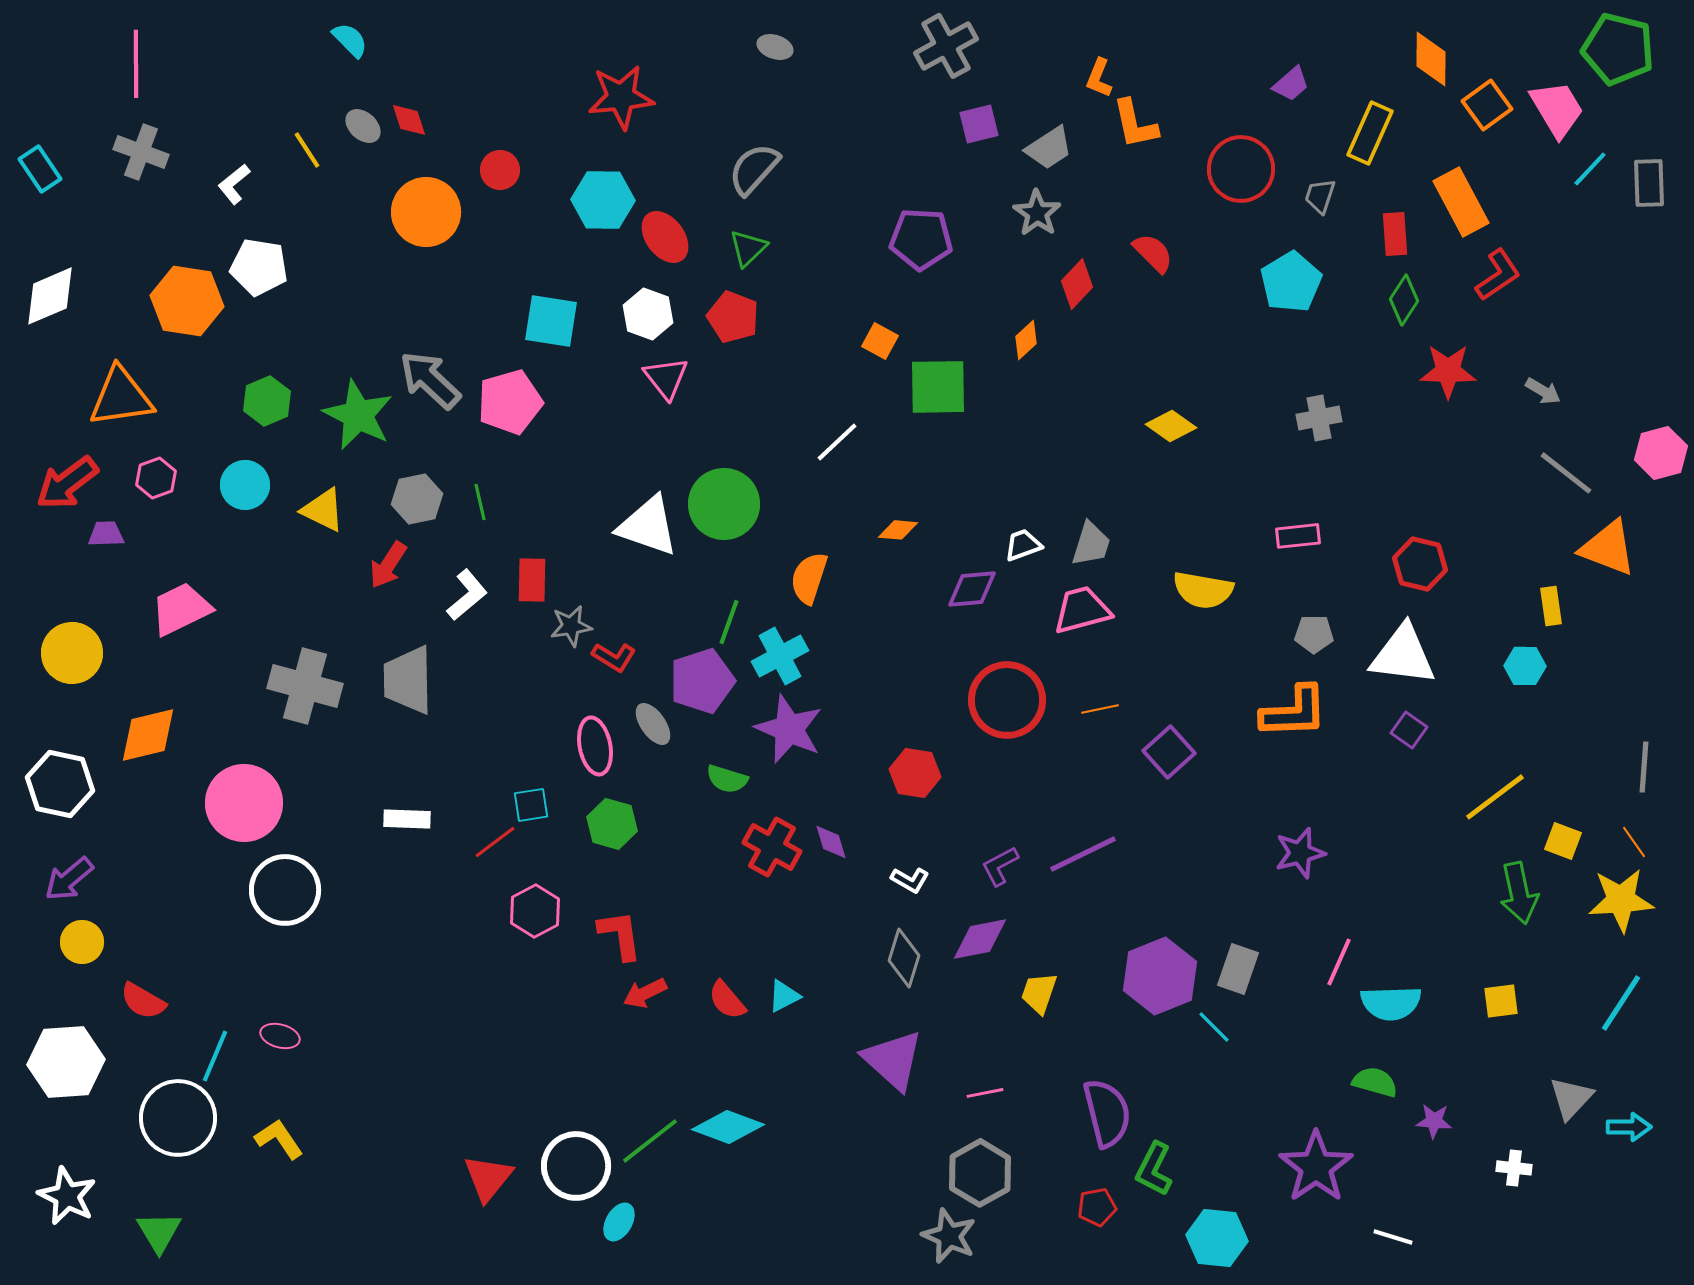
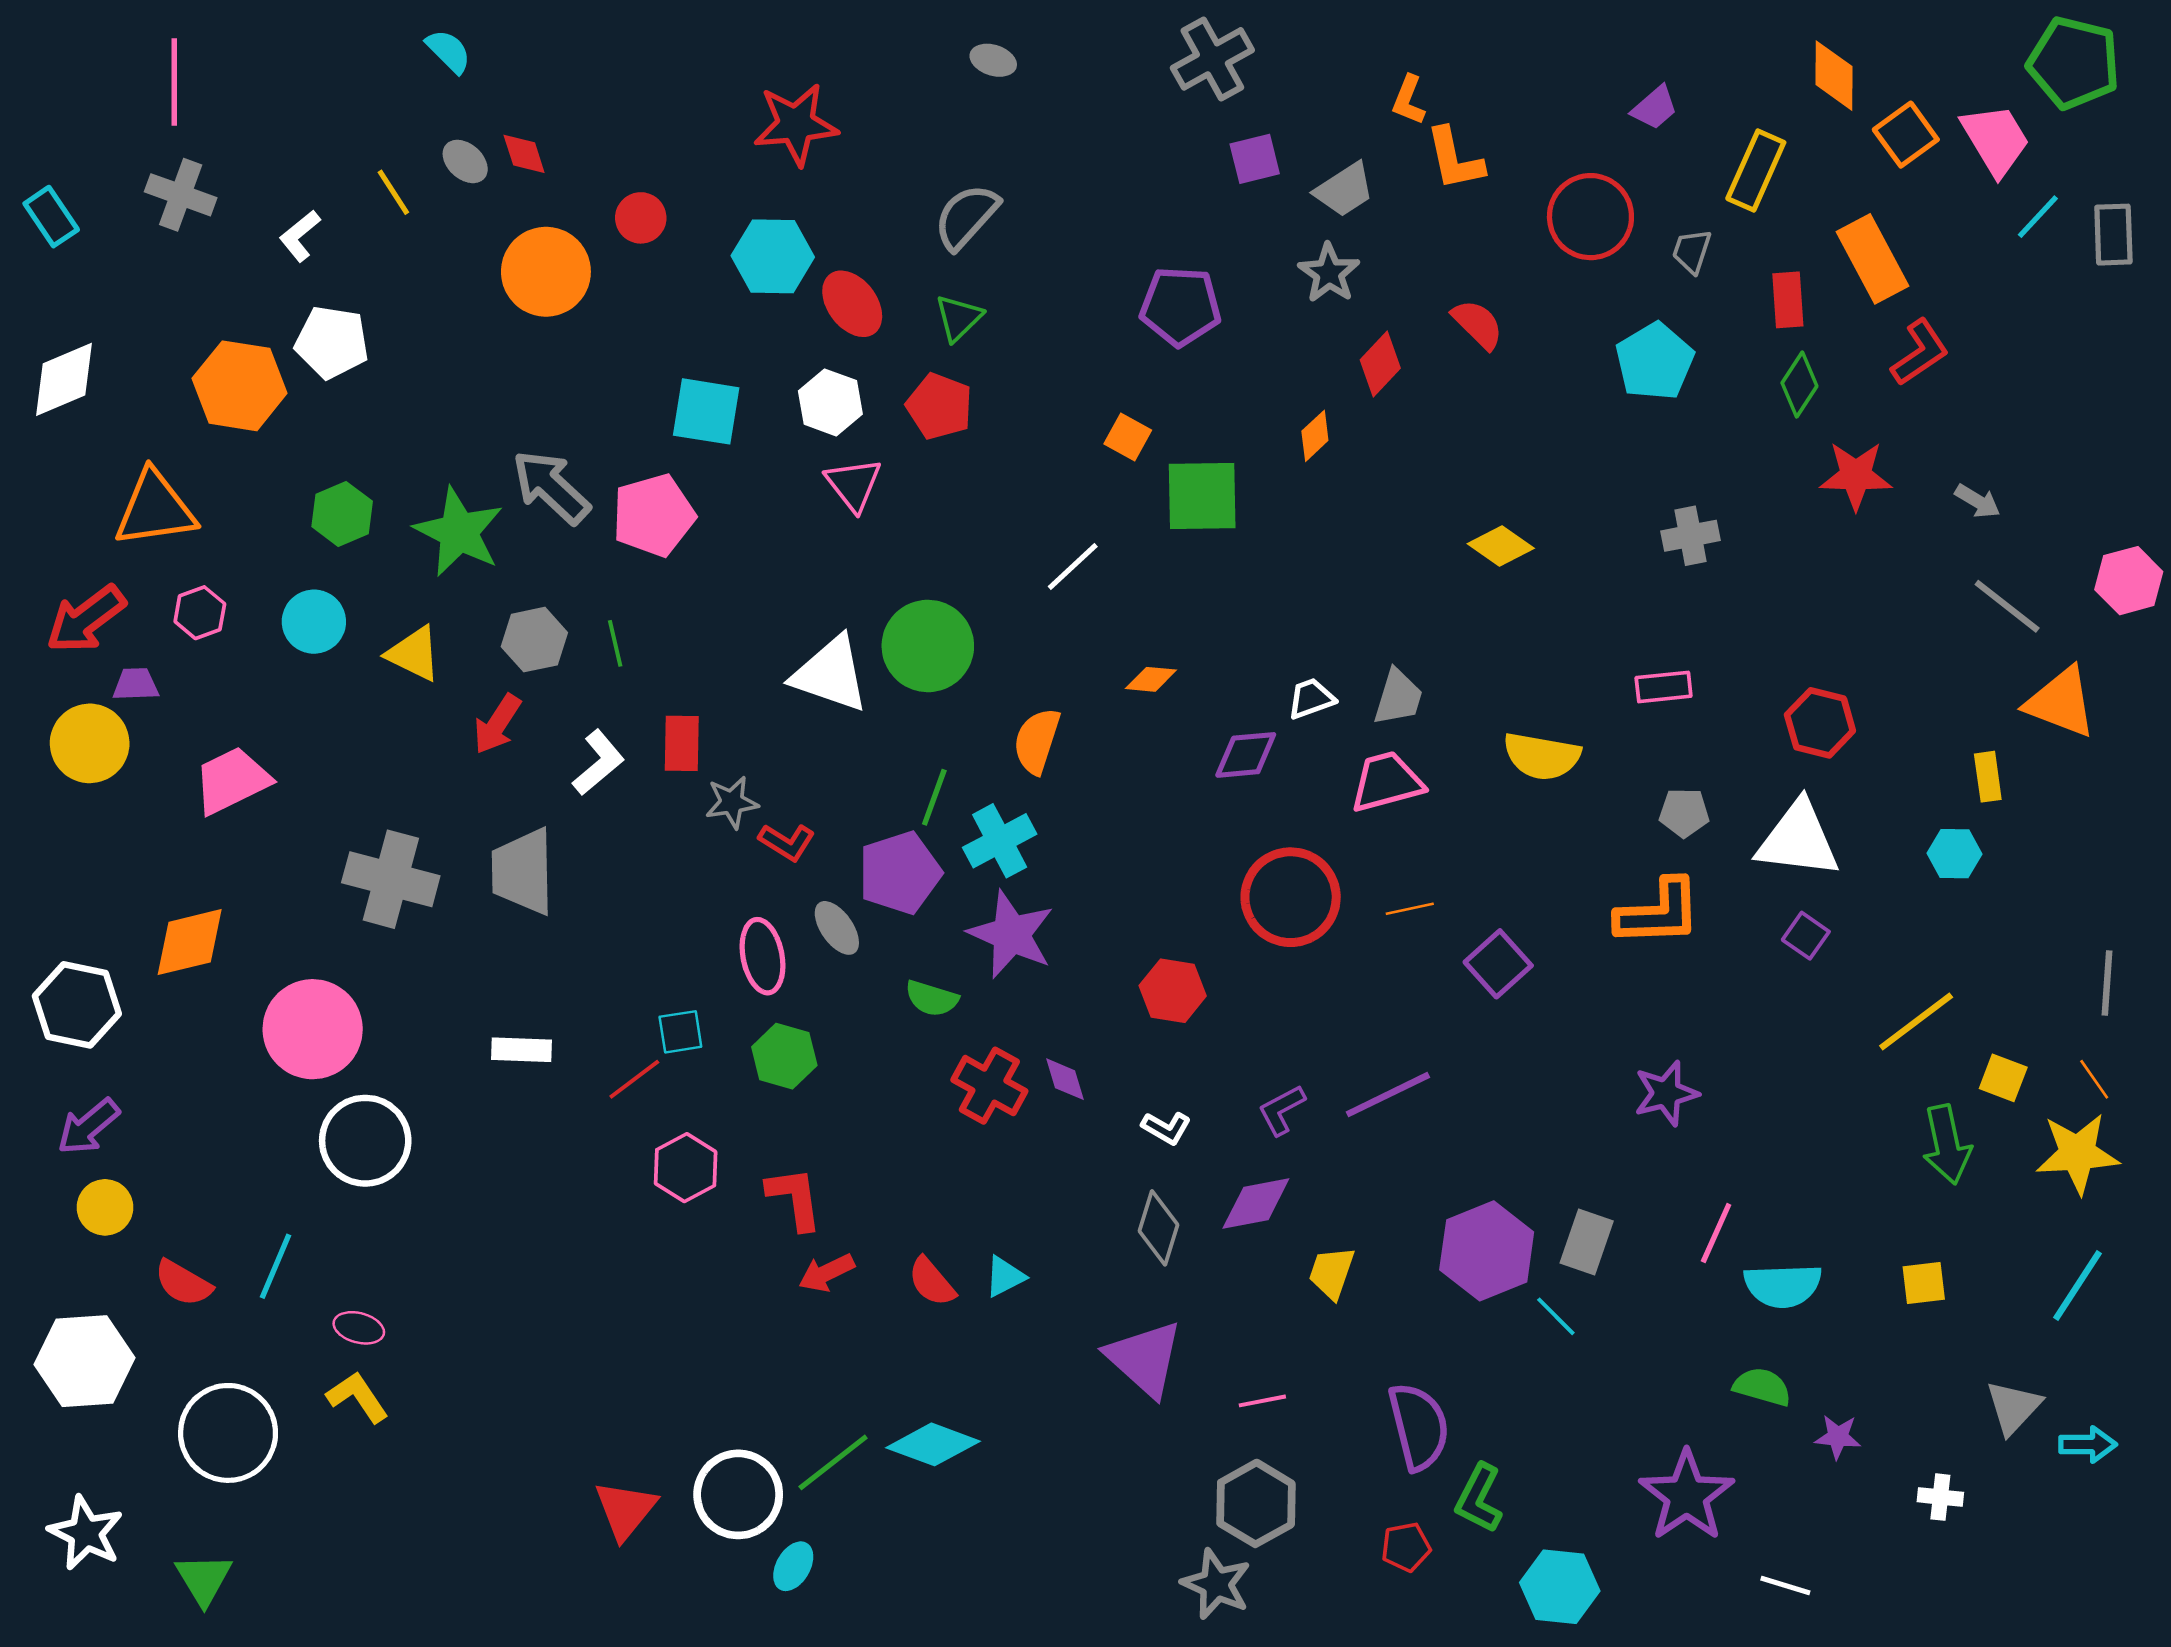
yellow circle: (72, 653) -> (90, 743), moved
cyan line: (215, 1056) -> (275, 1266), moved
yellow L-shape: (279, 1139) -> (357, 1397), moved

